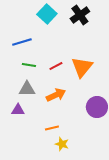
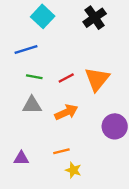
cyan square: (47, 14) -> (43, 16), moved
purple triangle: (18, 110) -> (21, 158), moved

